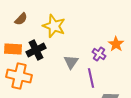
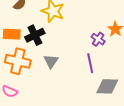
gray triangle: (71, 62) -> (51, 61), moved

